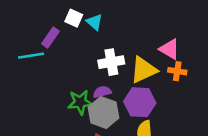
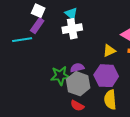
white square: (74, 18) -> (38, 11), moved
white cross: (111, 62) -> (72, 29), moved
yellow triangle: (144, 70) -> (109, 51), size x0.6

